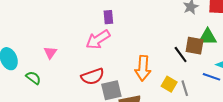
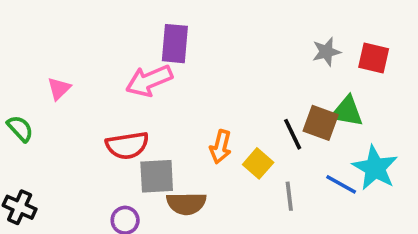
purple rectangle: (108, 17) -> (175, 44), size x1.5
orange arrow: (143, 68) -> (221, 147), size x0.7
yellow square: (169, 84) -> (258, 163), moved

